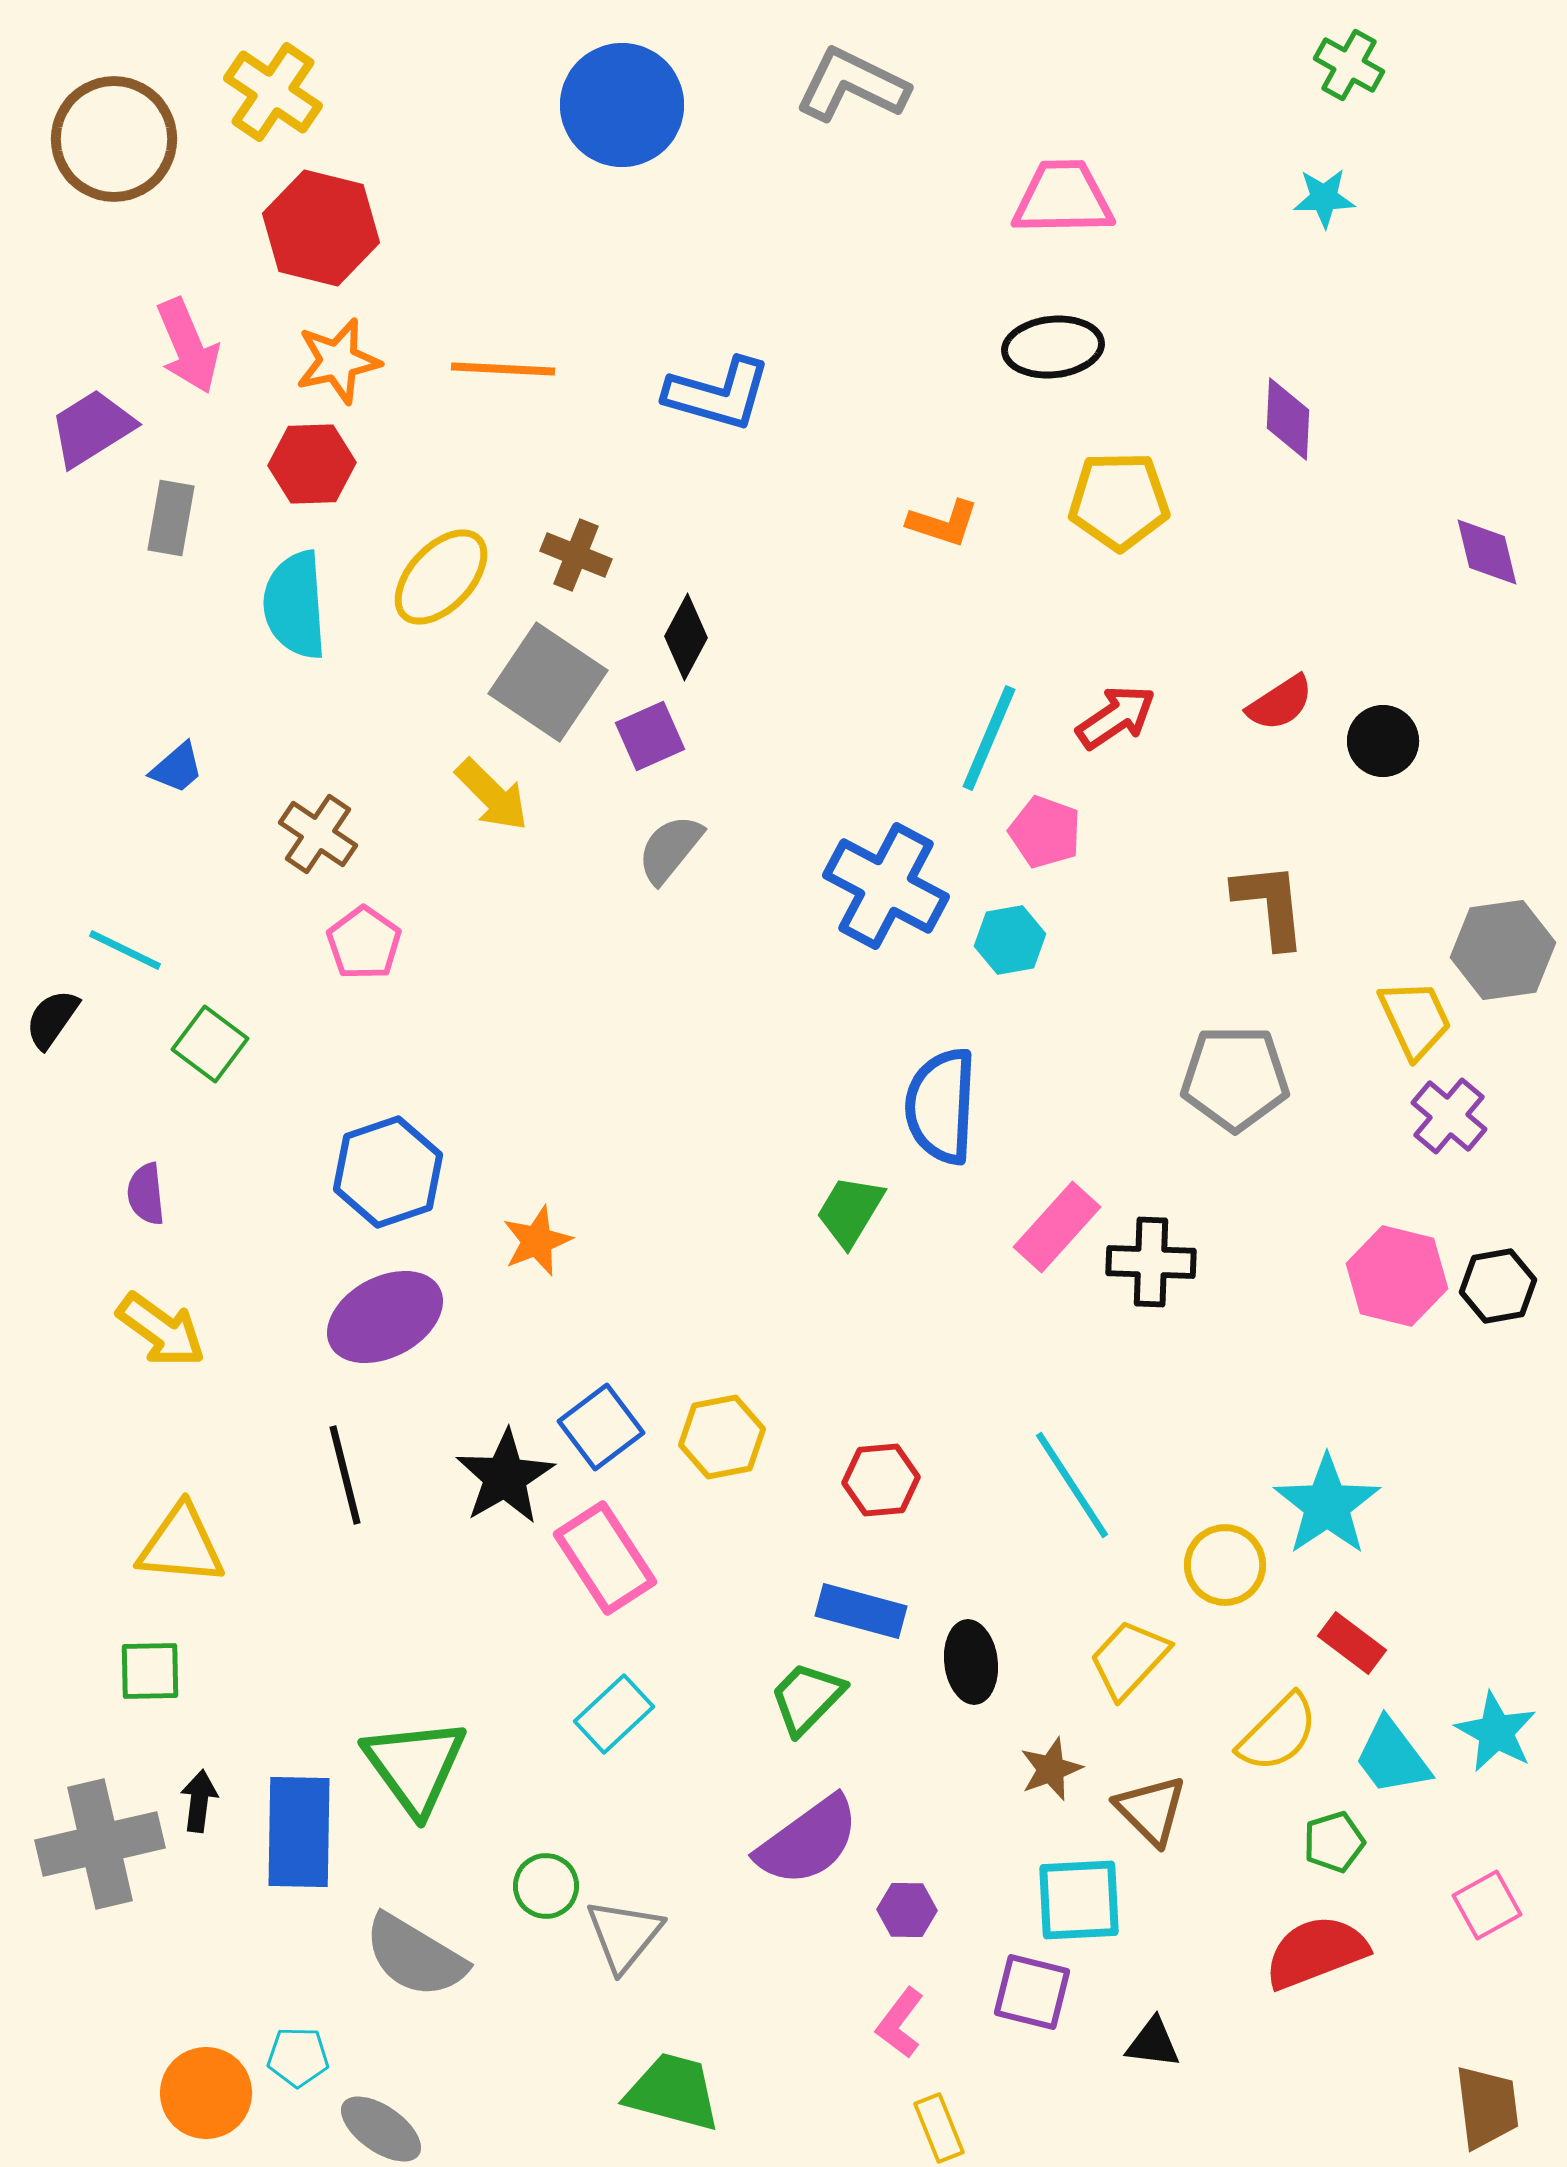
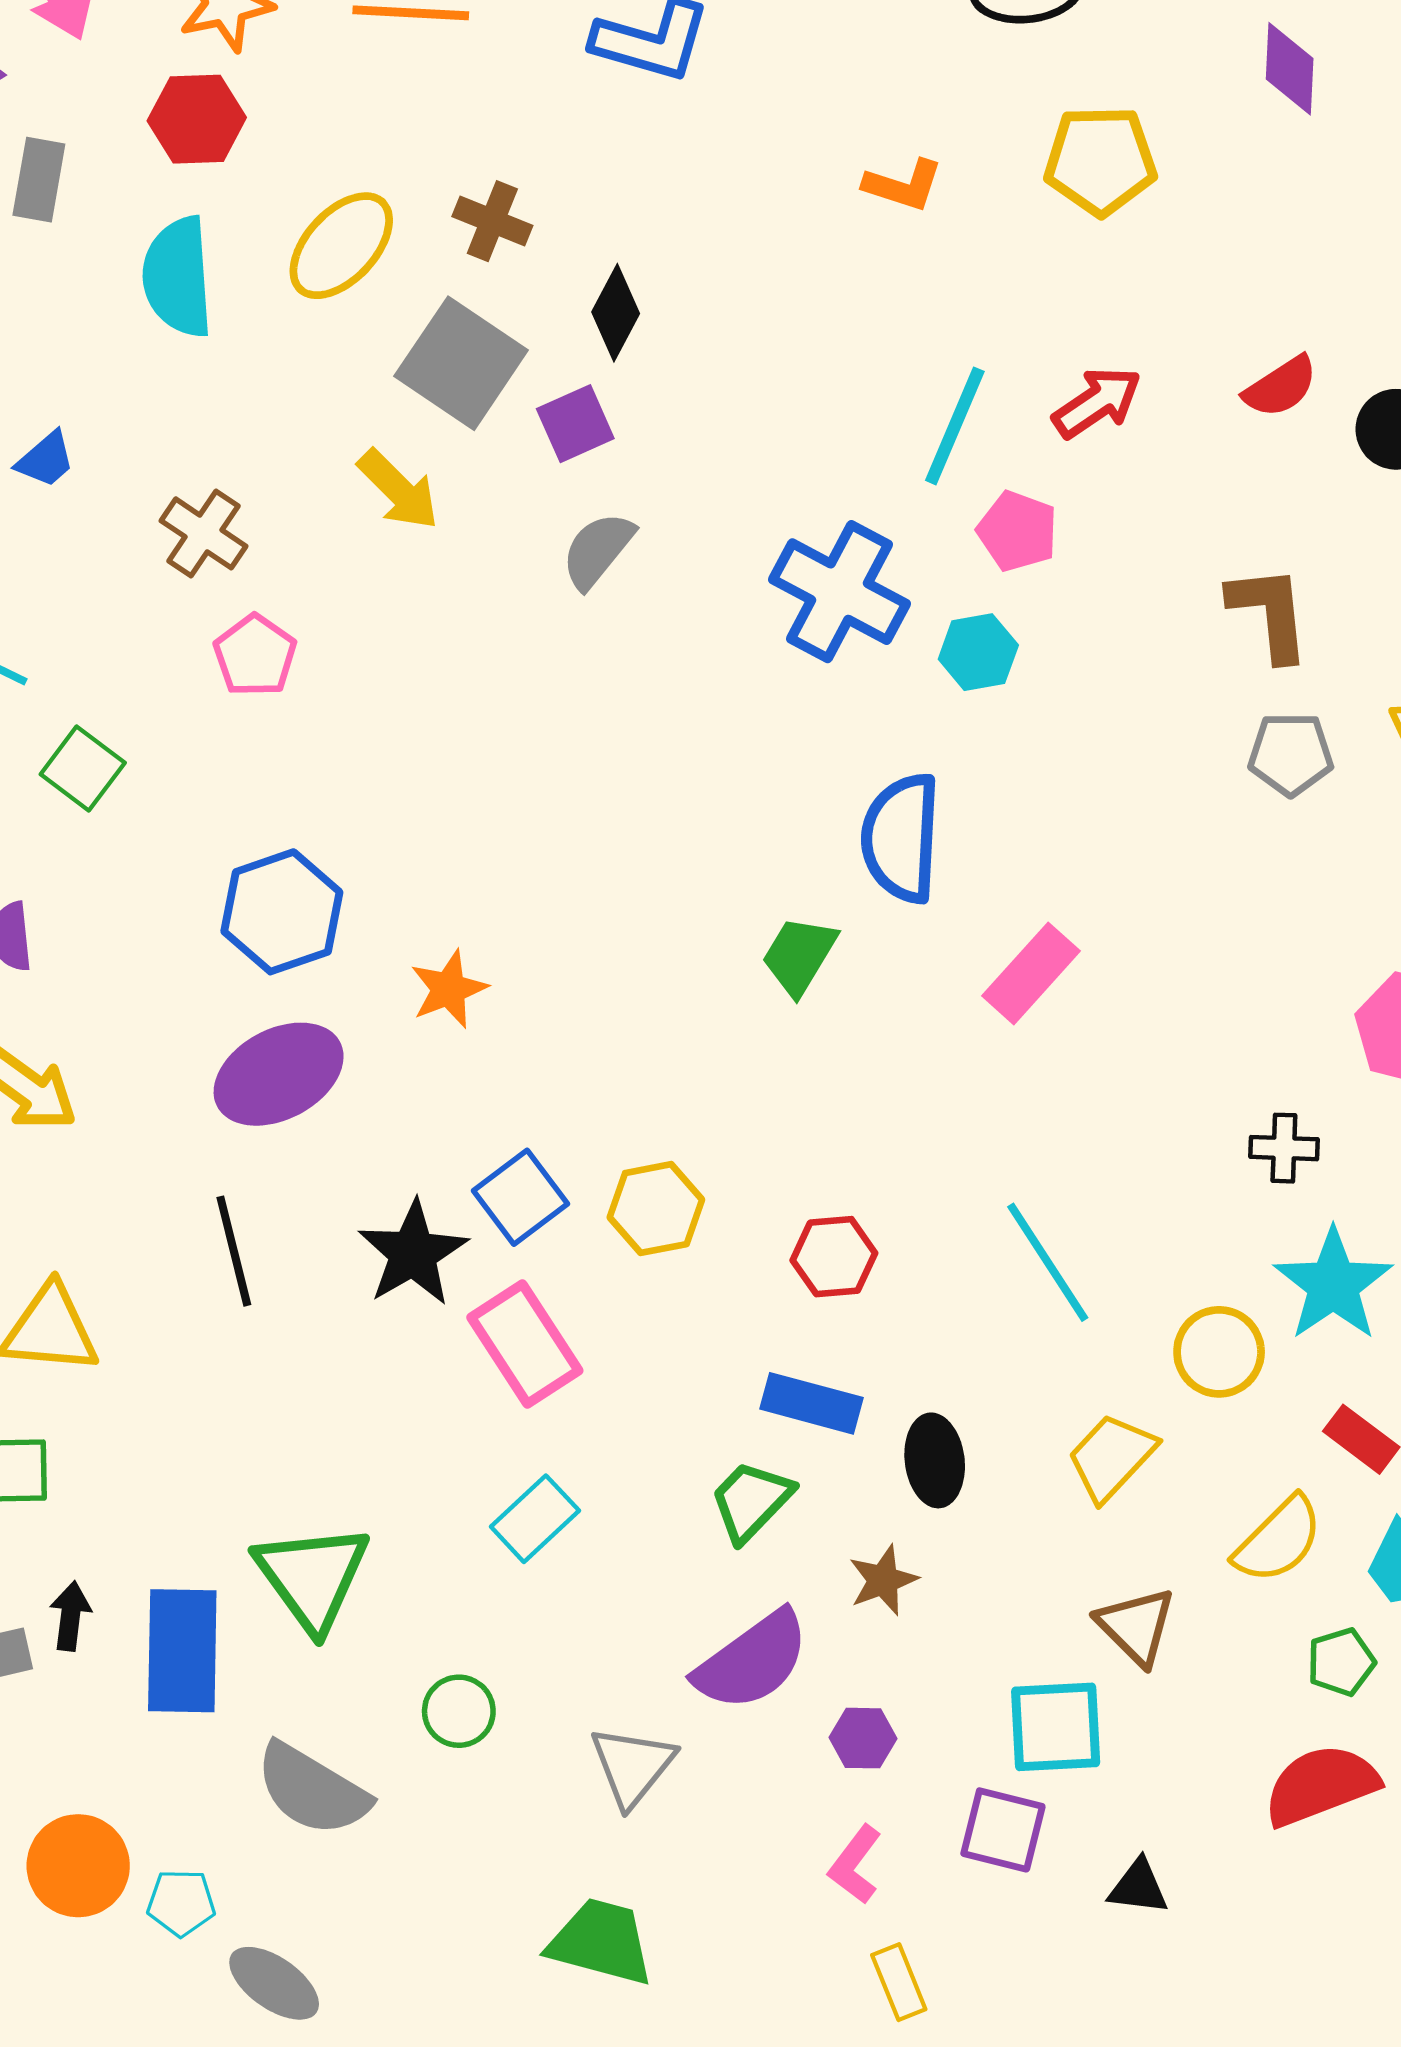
gray pentagon: (1235, 1078) -> (1291, 754), moved, size x0.7
black cross: (1151, 1262) -> (1284, 1148), moved, size x0.7
brown star: (1051, 1769) -> (883, 1580), moved
gray triangle: (624, 1935) -> (632, 1766), moved
orange circle: (206, 2093) -> (78, 1866), moved

